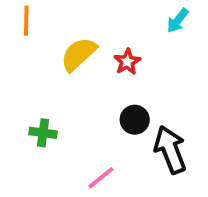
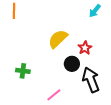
yellow semicircle: (79, 54) -> (58, 39), moved
red star: (127, 62) -> (85, 48), moved

